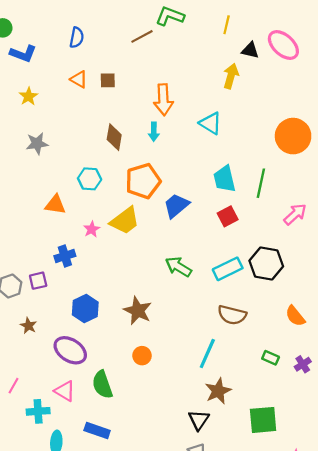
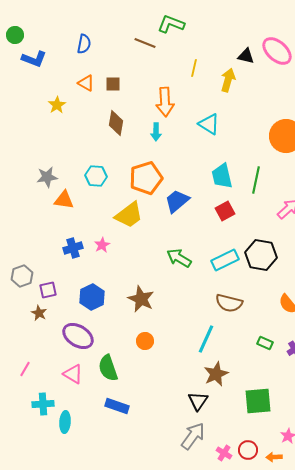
yellow line: (227, 25) -> (194, 68), moved
brown line: (142, 36) -> (145, 43), turned 50
yellow star: (28, 96) -> (57, 105), moved
brown diamond: (114, 137) -> (116, 123), moved
gray star: (37, 144) -> (47, 177), moved
pink star: (92, 229) -> (102, 245), moved
purple square: (38, 281) -> (48, 290), moved
cyan cross: (38, 411) -> (43, 404), moved
blue rectangle: (97, 431) -> (117, 406), moved

